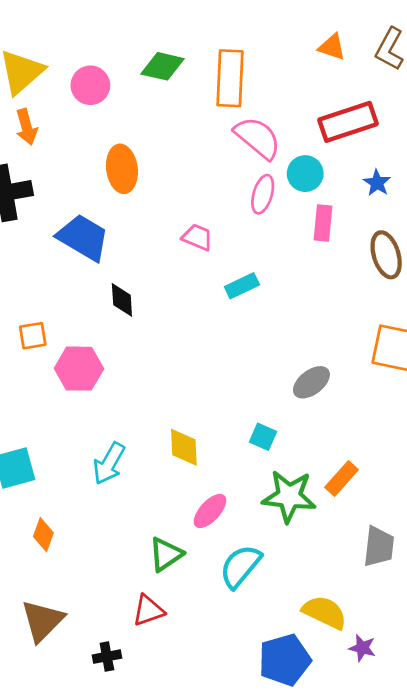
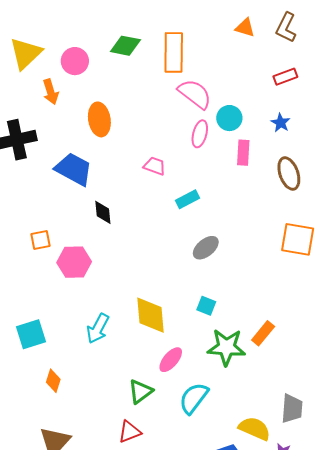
red rectangle: (348, 122) -> (285, 77), moved, size x0.6
orange arrow: (26, 127) -> (51, 92), moved
gray ellipse: (311, 382) -> (206, 248), moved
yellow diamond: (184, 447) -> (151, 315), size x1.4
gray trapezoid: (379, 547) -> (292, 408), moved

